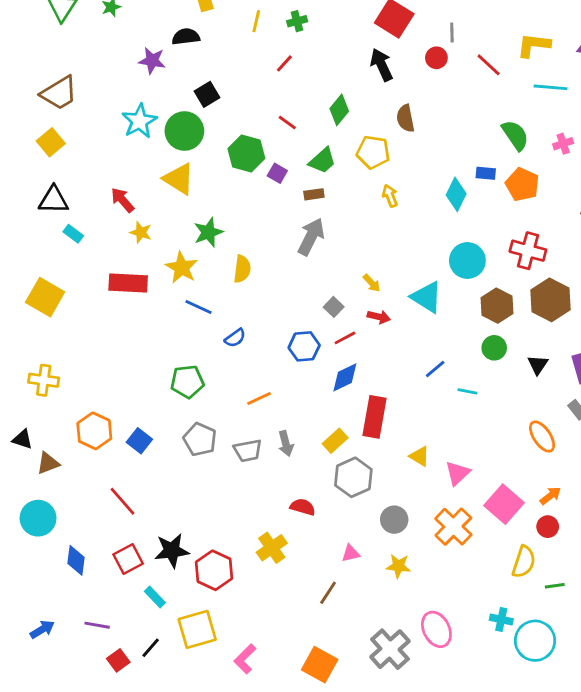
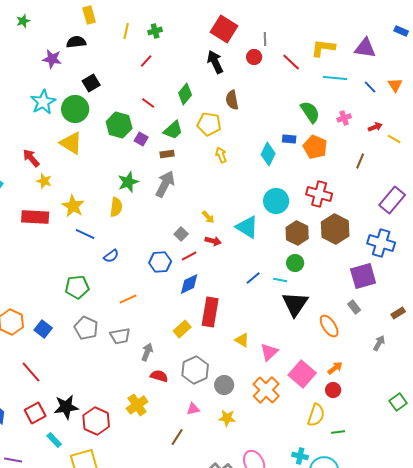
green star: (208, 232) -> (128, 182), moved
black triangle: (538, 365) -> (295, 304), moved, size x1.8
cyan line: (467, 391) -> (280, 280), moved
gray arrow: (286, 444) -> (147, 352), moved, turned -144
gray hexagon: (353, 477) -> (195, 370), moved

